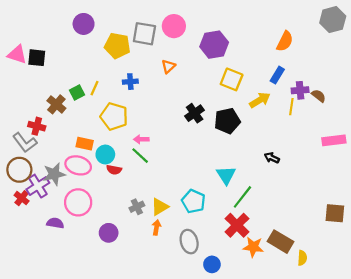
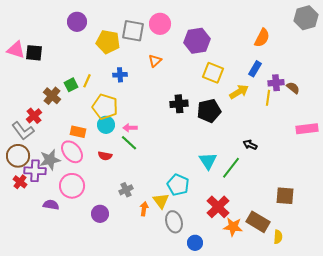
black cross: (195, 113) -> (179, 104), turned 30
red cross: (37, 126) -> (34, 116), turned 35
cyan circle: (105, 155) -> (106, 125), moved
pink ellipse: (78, 165) -> (72, 152), turned 35
purple cross: (38, 186) -> (35, 171), turned 35
green line: (242, 197) -> (231, 168), moved
yellow triangle: (160, 207) -> (161, 201), moved, turned -36
brown square: (335, 213) -> (285, 196), moved

